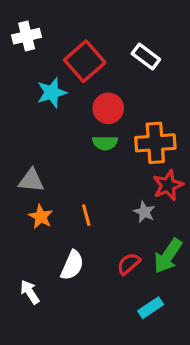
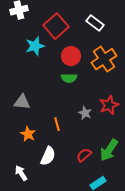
orange cross: (155, 143) -> (104, 59), moved, turned -30
gray star: (144, 212) -> (85, 113), moved
orange star: (41, 217) -> (28, 134), moved

